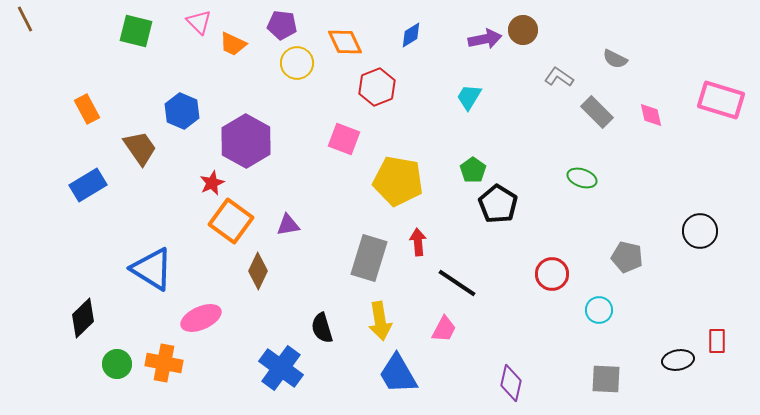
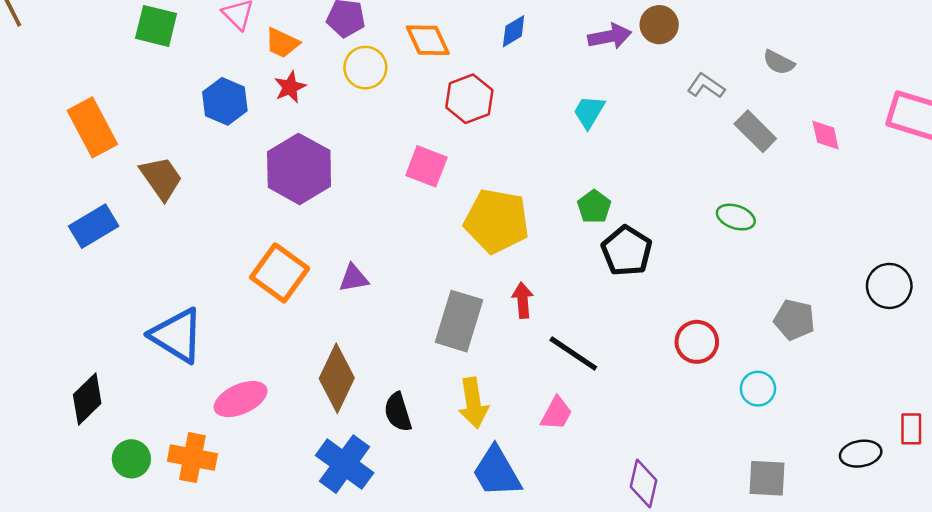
orange rectangle: (87, 109) -> (92, 127), size x1.5
blue hexagon: (182, 111) -> (225, 101), moved
red star: (212, 183) -> (290, 87), moved
brown diamond: (258, 271) -> (337, 378), moved, size x1.4

